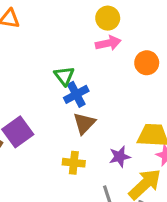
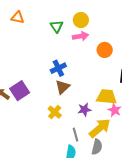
green triangle: (64, 76) -> (57, 26), moved
yellow cross: (74, 163) -> (55, 112), turned 32

